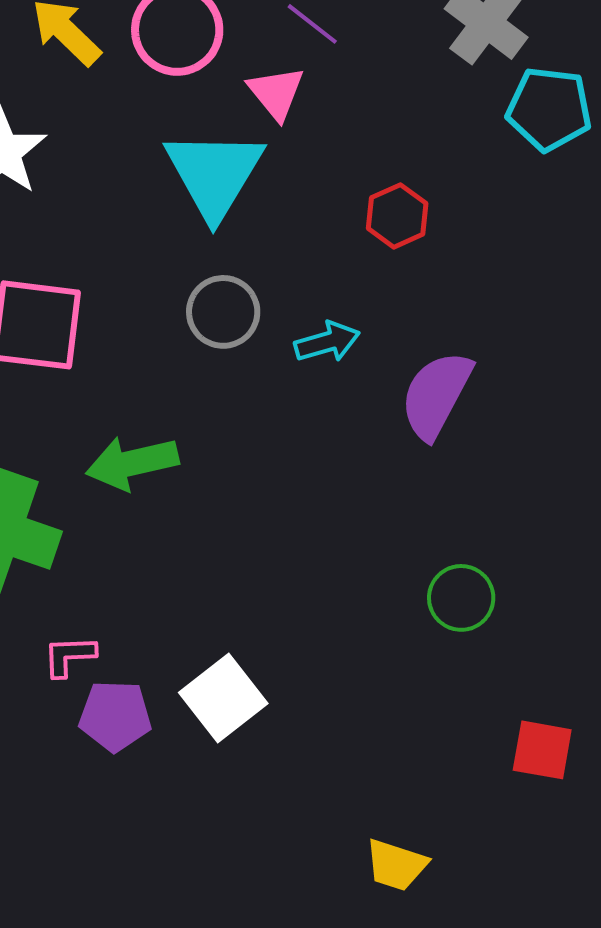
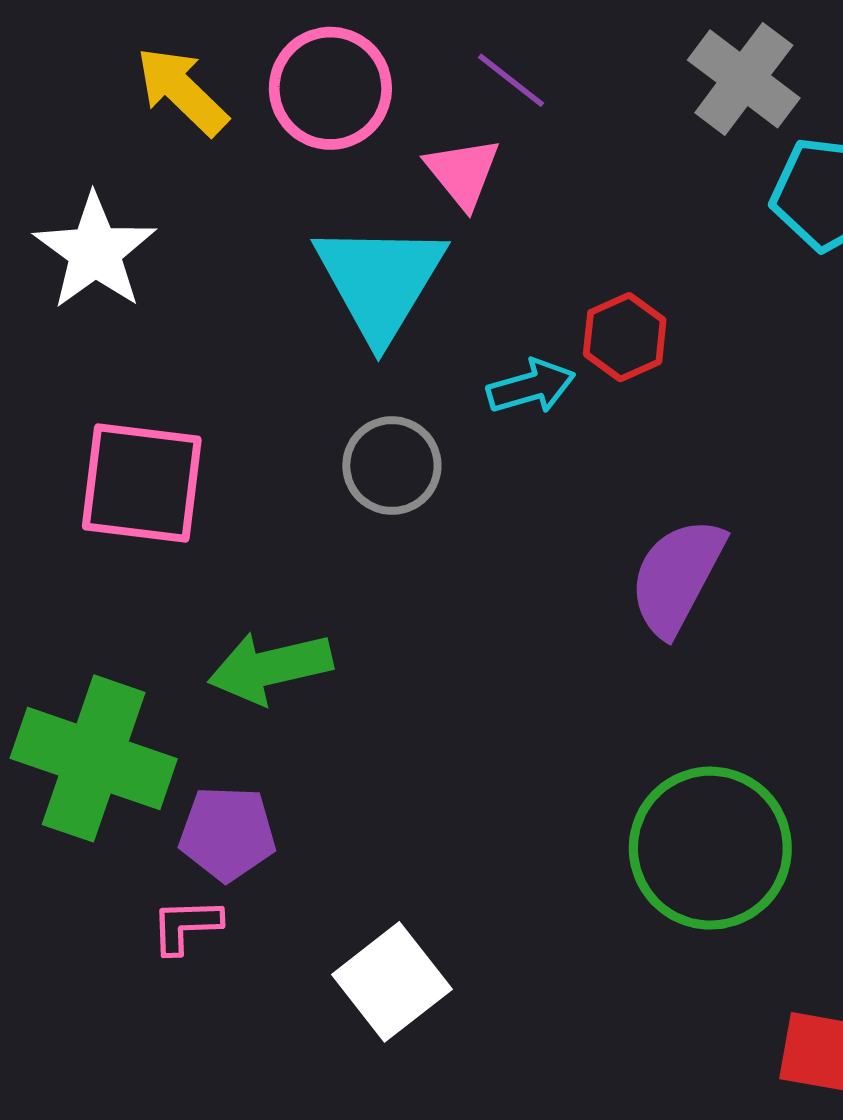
cyan arrow: (327, 342) -> (531, 387), moved
green circle: (461, 598) -> (710, 848), size x1.8
purple pentagon: (115, 716) -> (227, 833), moved

